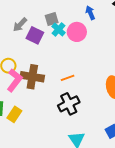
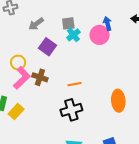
pink circle: (77, 32) -> (100, 35), moved
purple square: (35, 35) -> (47, 47), moved
brown cross: (32, 77) -> (40, 77), size x0.7

